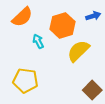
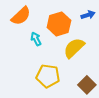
yellow pentagon: (25, 81) -> (48, 76), moved

